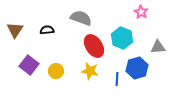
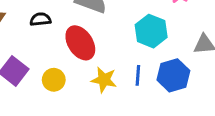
red ellipse: (94, 46) -> (80, 43), moved
blue line: (117, 79) -> (138, 75), moved

